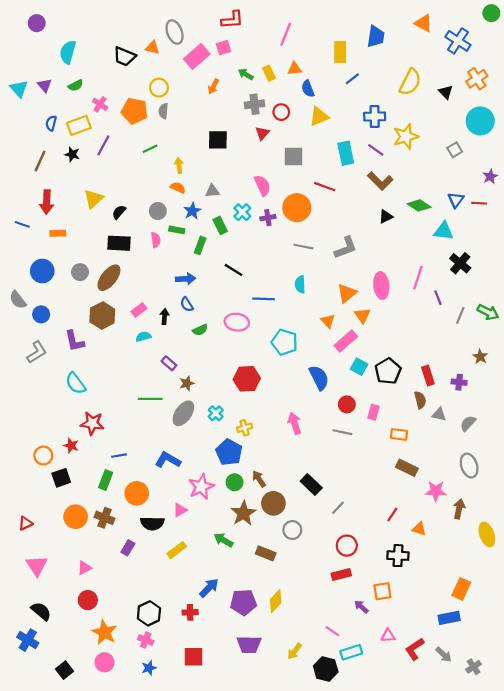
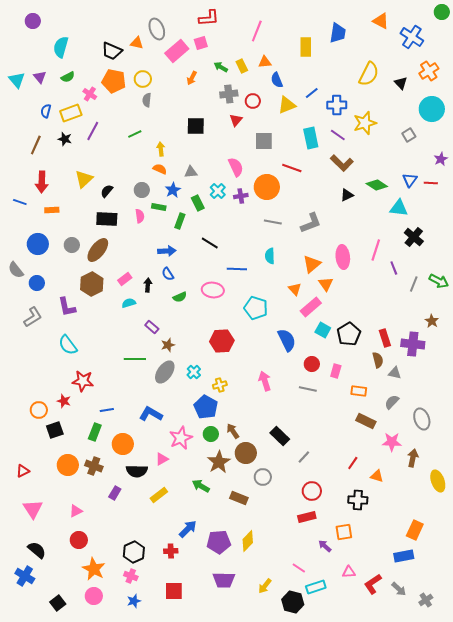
blue line: (352, 79) -> (312, 93), moved
orange pentagon: (135, 111) -> (114, 81), moved
purple cross: (459, 382) -> (413, 344), size x1.6
gray semicircle: (468, 423) -> (392, 402), moved

